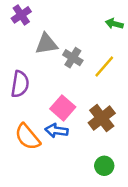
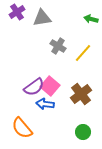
gray triangle: (46, 44) -> (42, 18), moved
purple semicircle: (20, 84) -> (34, 87), moved, turned 45
orange semicircle: (28, 137) -> (22, 128), moved

